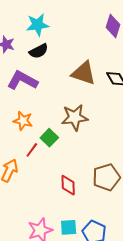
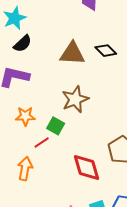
red line: (32, 150) -> (42, 142), turned 35
red diamond: (68, 185) -> (86, 167), size x1.4

